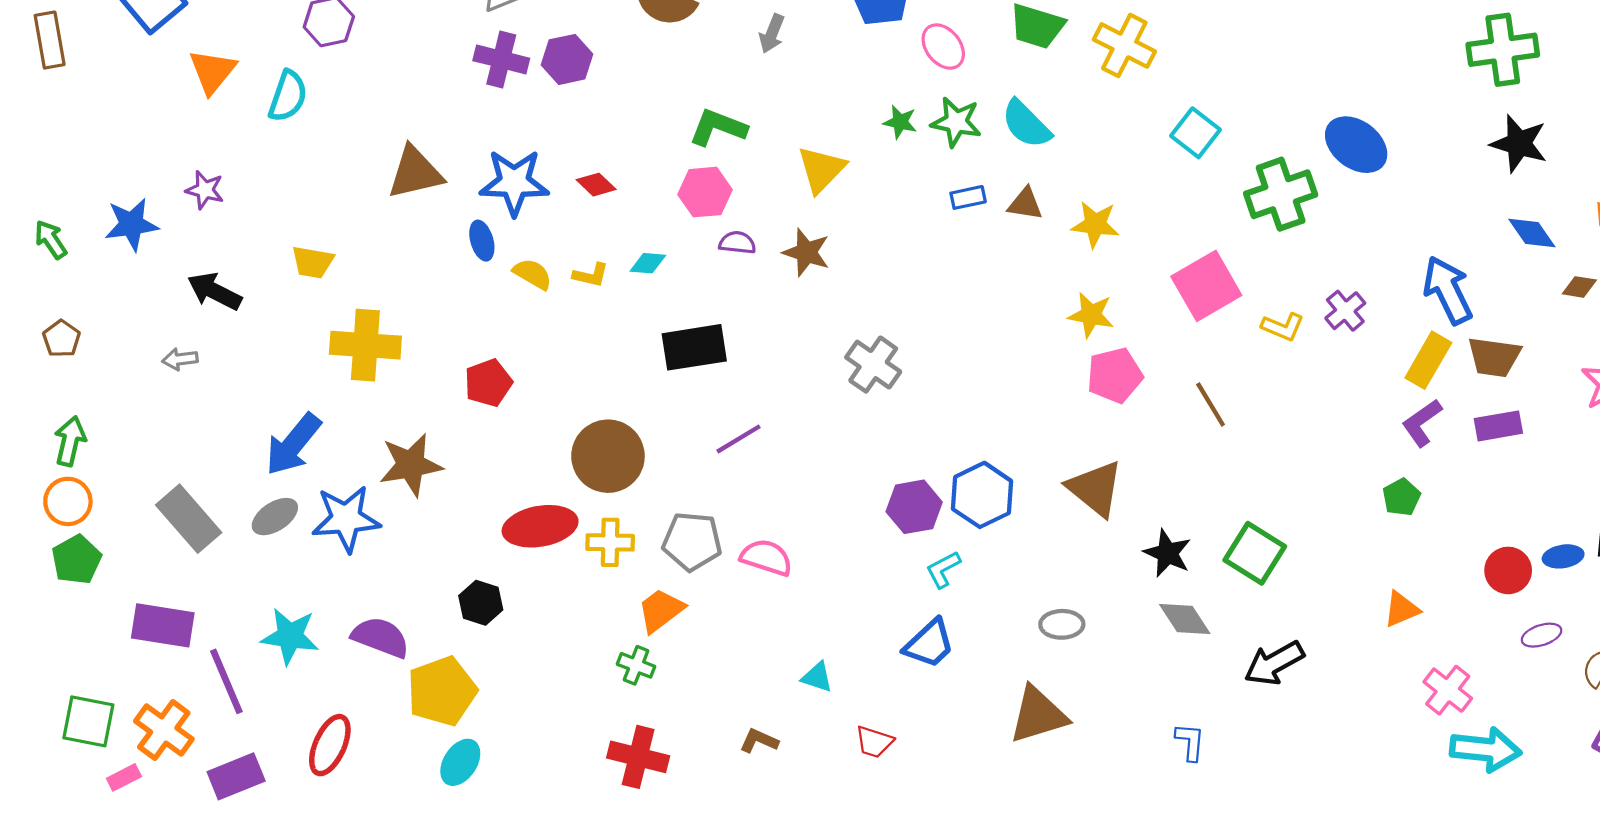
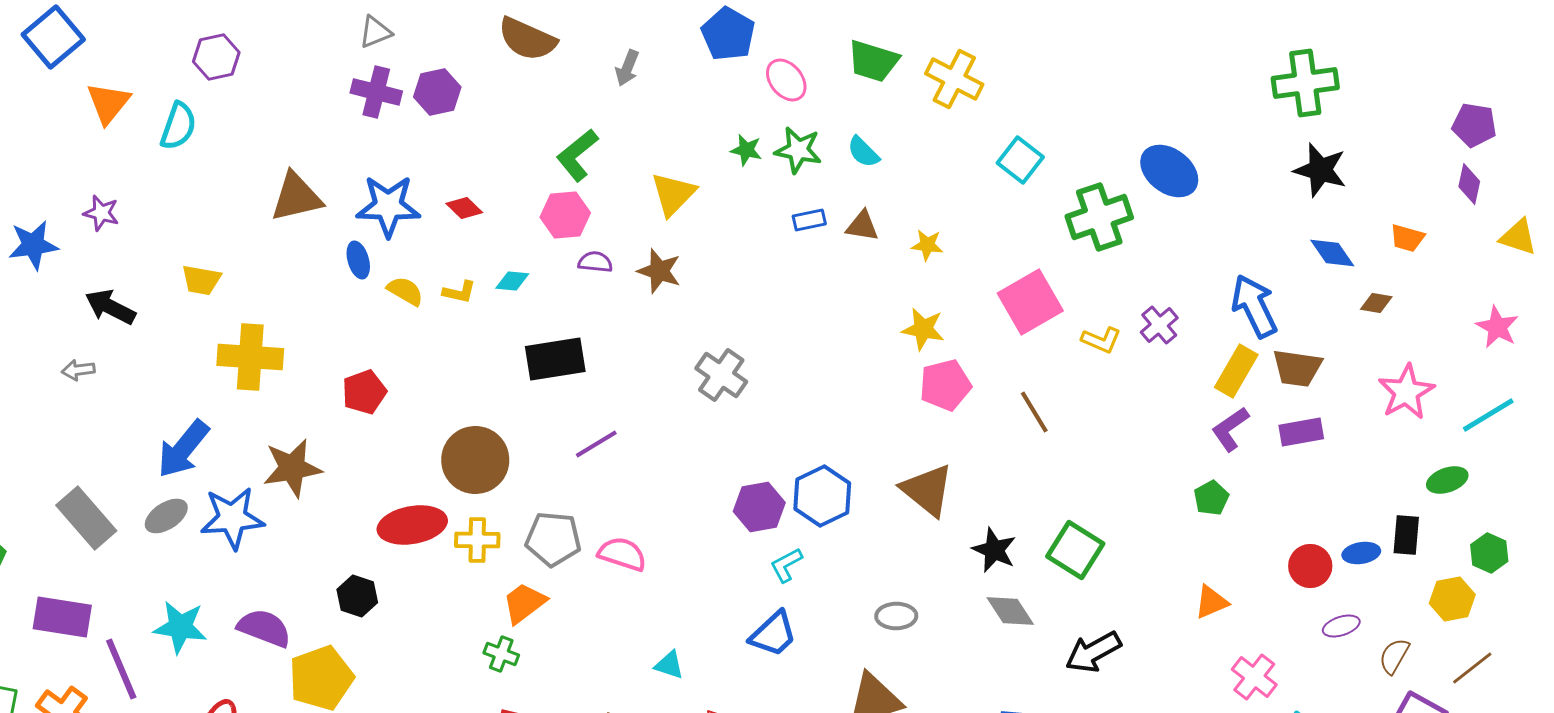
cyan semicircle: (1026, 124) -> (863, 152), size x0.7
green L-shape: (718, 127) -> (577, 155), turned -60
yellow star: (1095, 224) -> (927, 245), size x0.7

